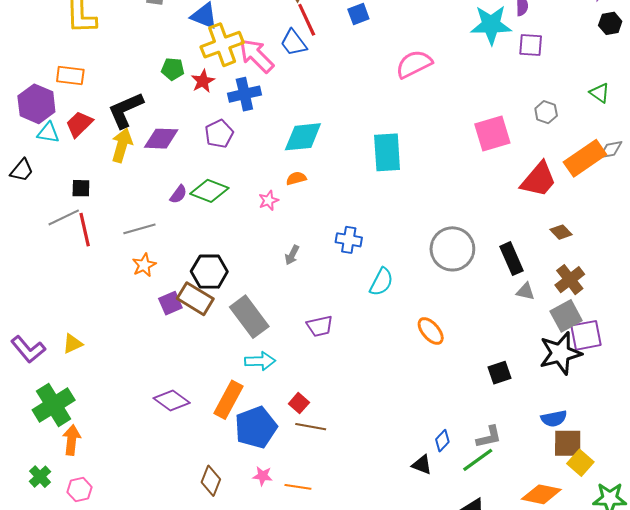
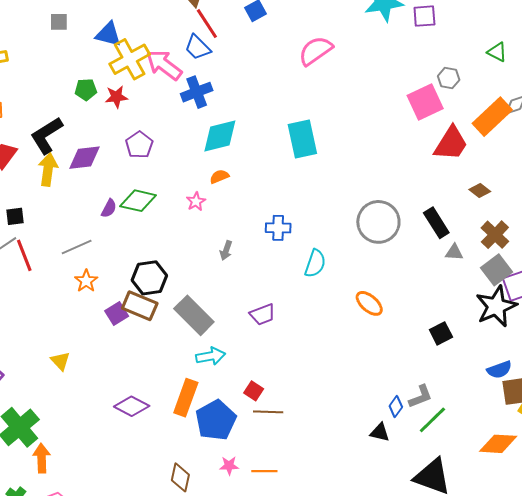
red star: (203, 81) -> (116, 97), turned 30
blue cross: (244, 94) -> (197, 92), moved
pink square: (492, 134) -> (425, 102), moved
yellow triangle: (73, 344) -> (60, 361), moved, turned -40
gray L-shape: (489, 437) -> (421, 396), moved

